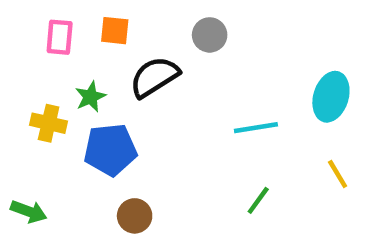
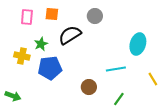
cyan ellipse: (331, 97) -> (138, 44), moved
cyan line: (256, 128) -> (116, 69), moved
green line: (258, 200) -> (119, 99), moved
brown circle: (135, 216) -> (89, 87), moved

